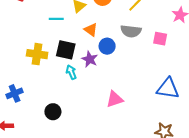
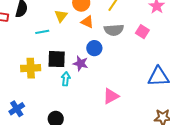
orange triangle: (91, 30) -> (87, 22), moved
pink square: (160, 39) -> (142, 32), turned 32
cyan arrow: (71, 72) -> (66, 79), turned 40

